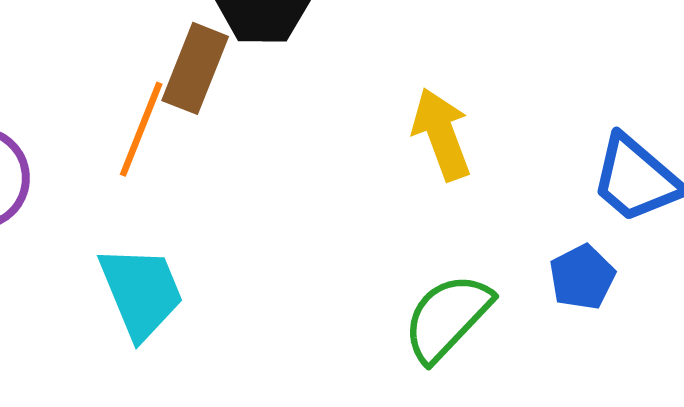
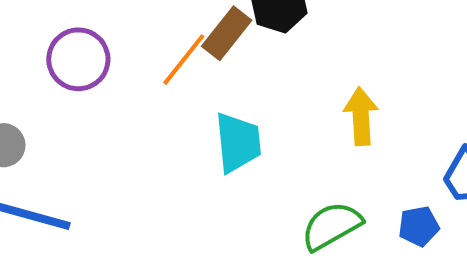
cyan trapezoid: (141, 292) -> (238, 143), moved

